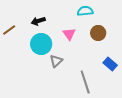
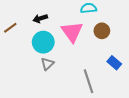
pink triangle: (69, 34) -> (72, 32), size x1.6
gray triangle: (56, 61) -> (47, 64), moved

